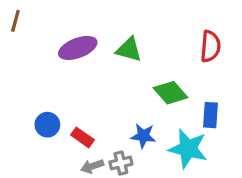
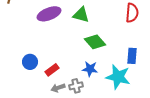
green diamond: (170, 93) -> (95, 42), moved
red rectangle: (83, 137) -> (52, 70), turned -72

